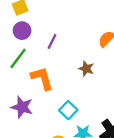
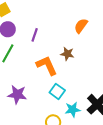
orange L-shape: (42, 78) -> (47, 66), moved

